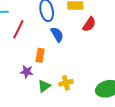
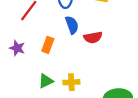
red semicircle: (89, 24) -> (93, 37), moved, turned 35
purple star: (27, 72) -> (17, 48), moved

